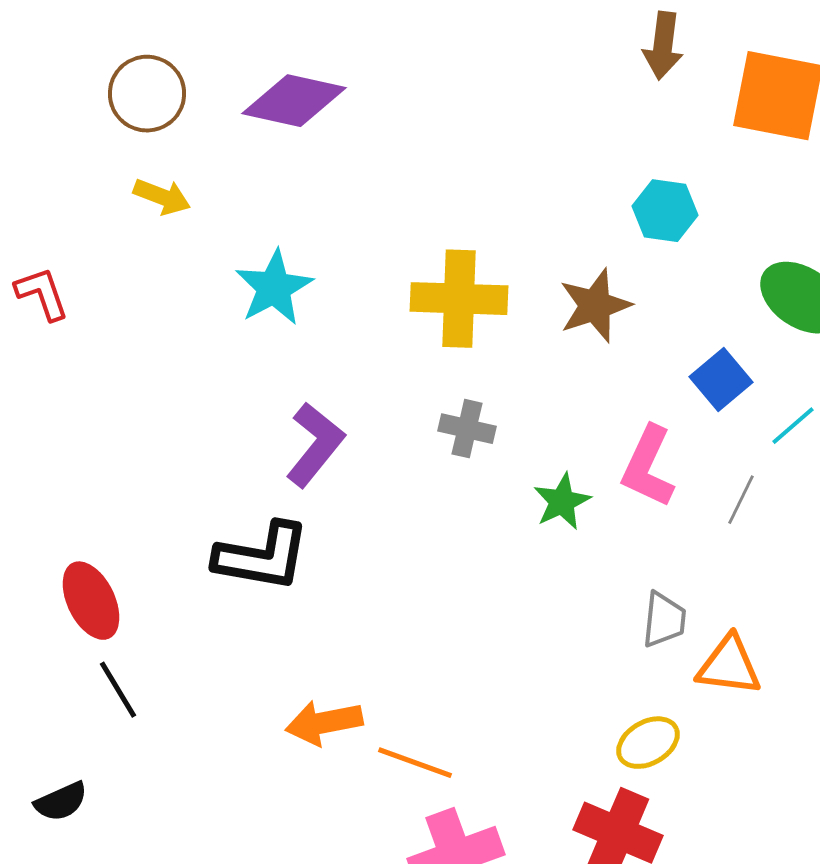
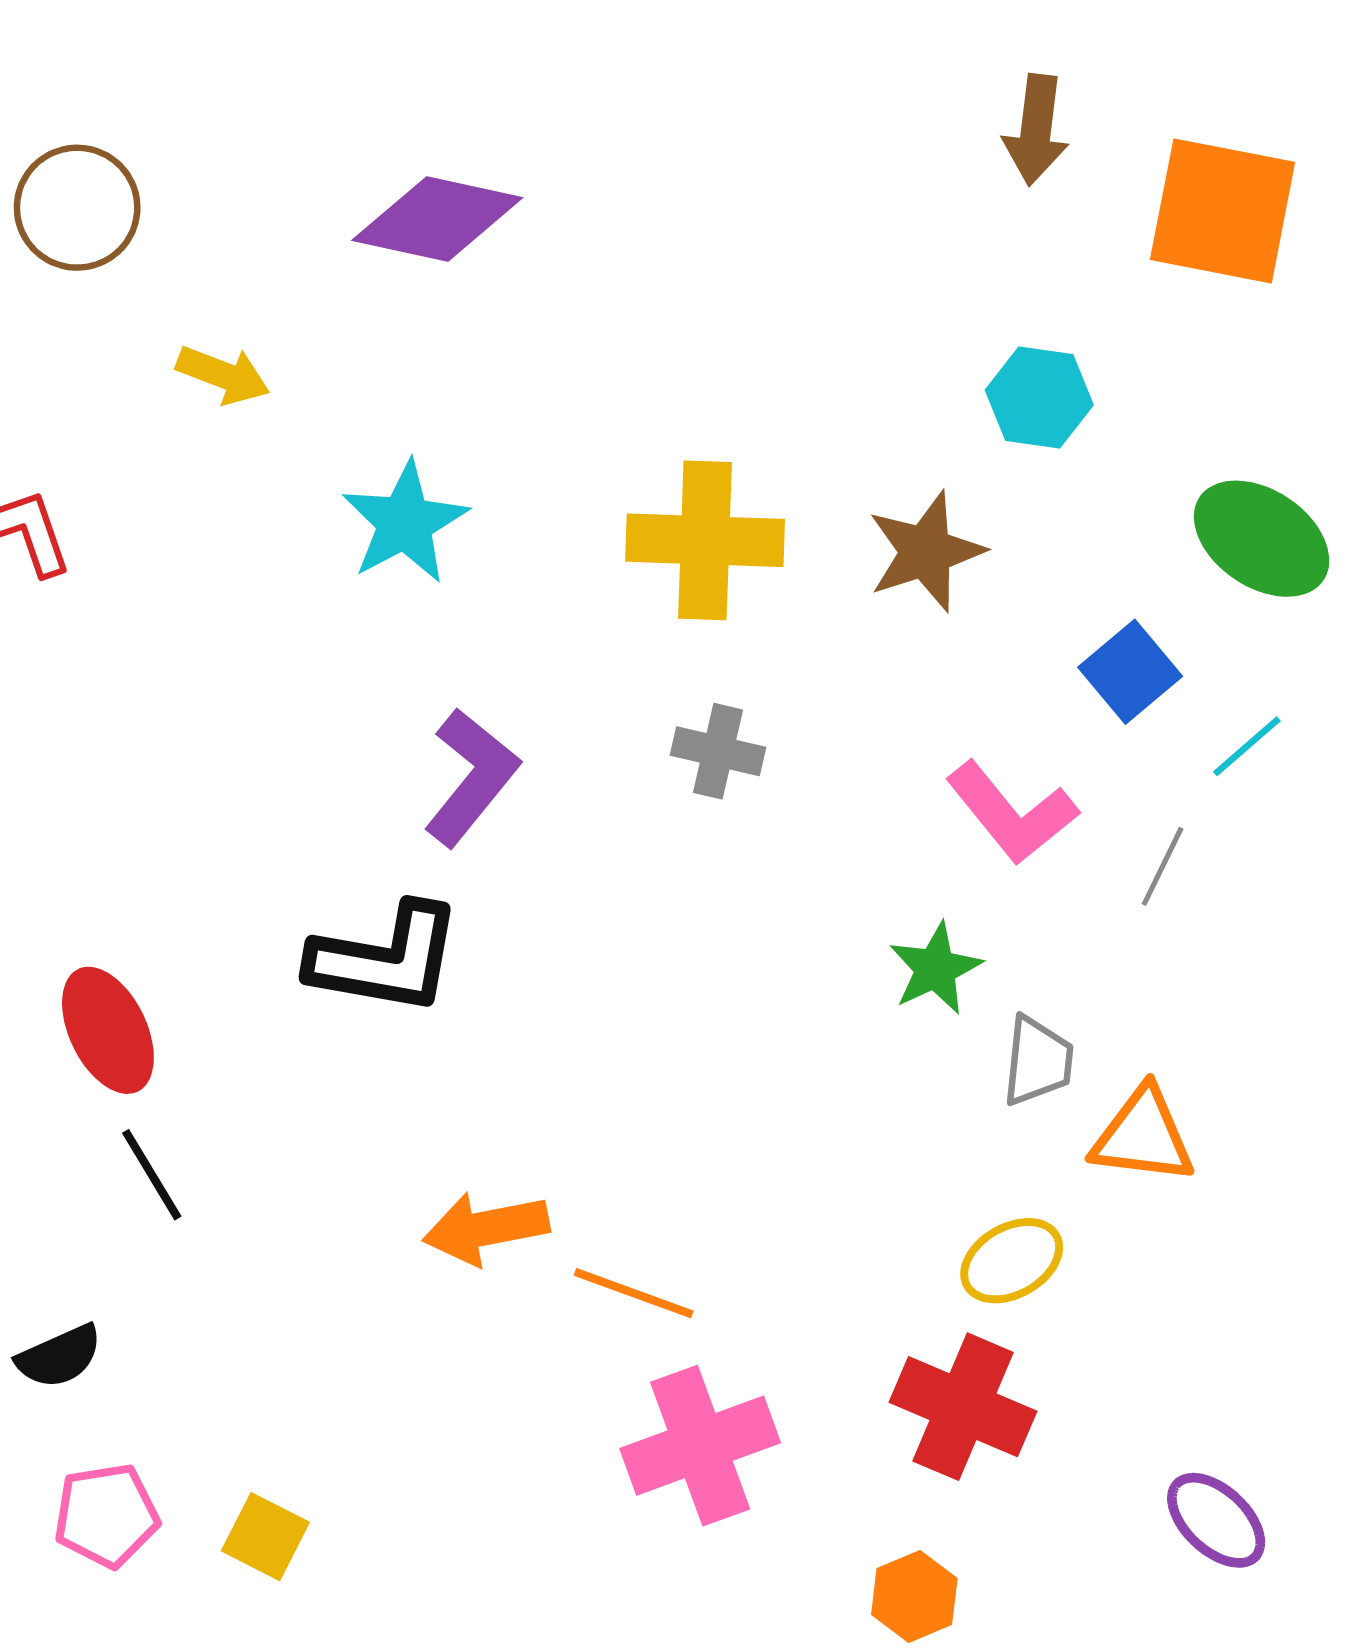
brown circle: (147, 94) -> (77, 208), moved
pink L-shape: (648, 467) -> (1012, 813), turned -64
green star: (562, 502) -> (935, 969), moved

